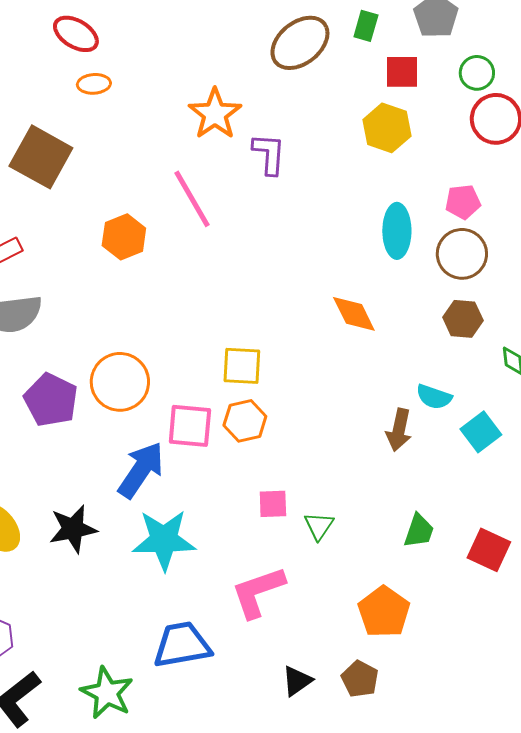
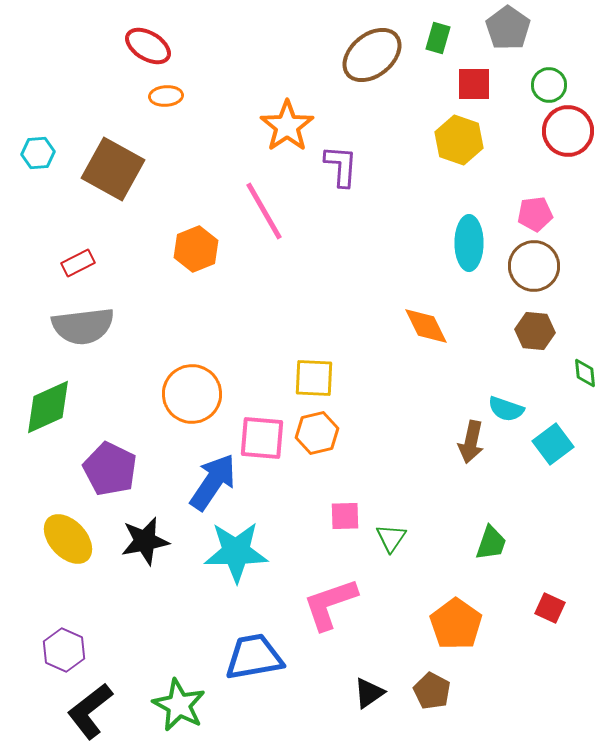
purple pentagon: (51, 400) -> (110, 469), moved
red square: (489, 550) -> (550, 608), moved, size x0.7

